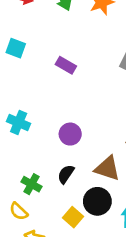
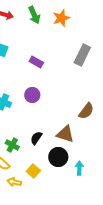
purple circle: (70, 134) -> (32, 95), moved
yellow square: (73, 217) -> (33, 171), moved

